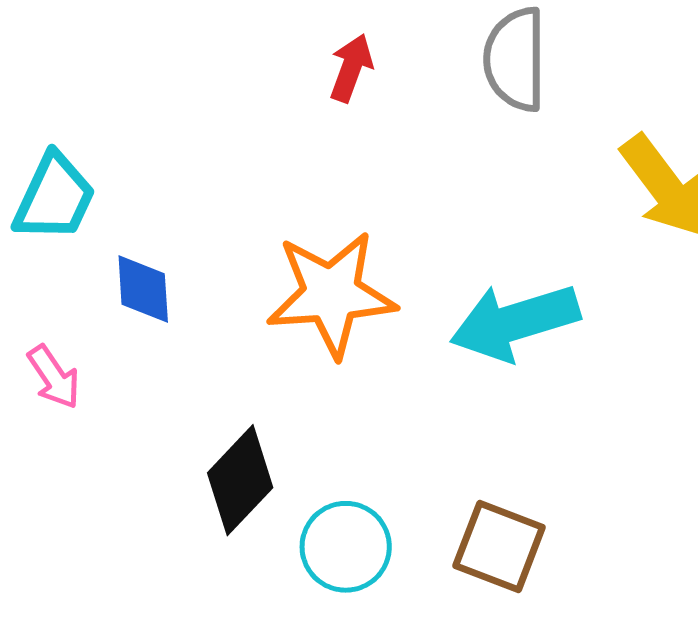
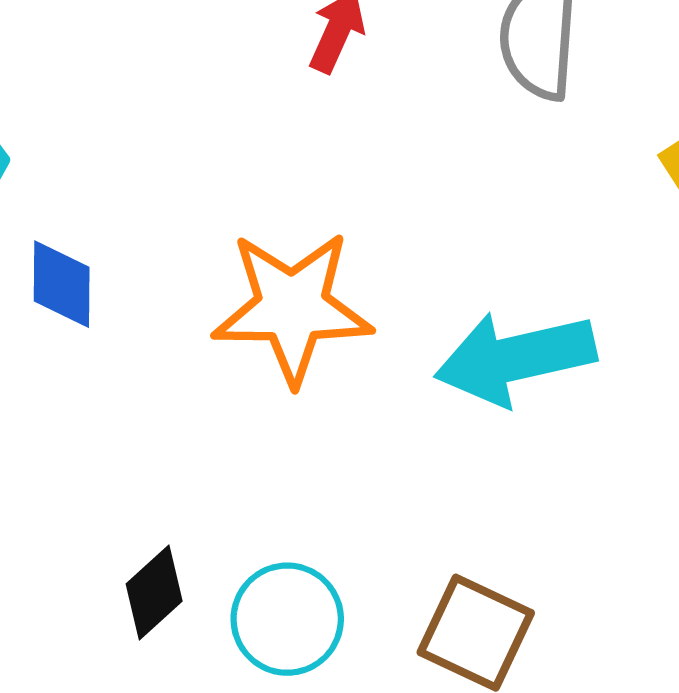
black diamond: (240, 480) -> (154, 593), moved, size x0.7

